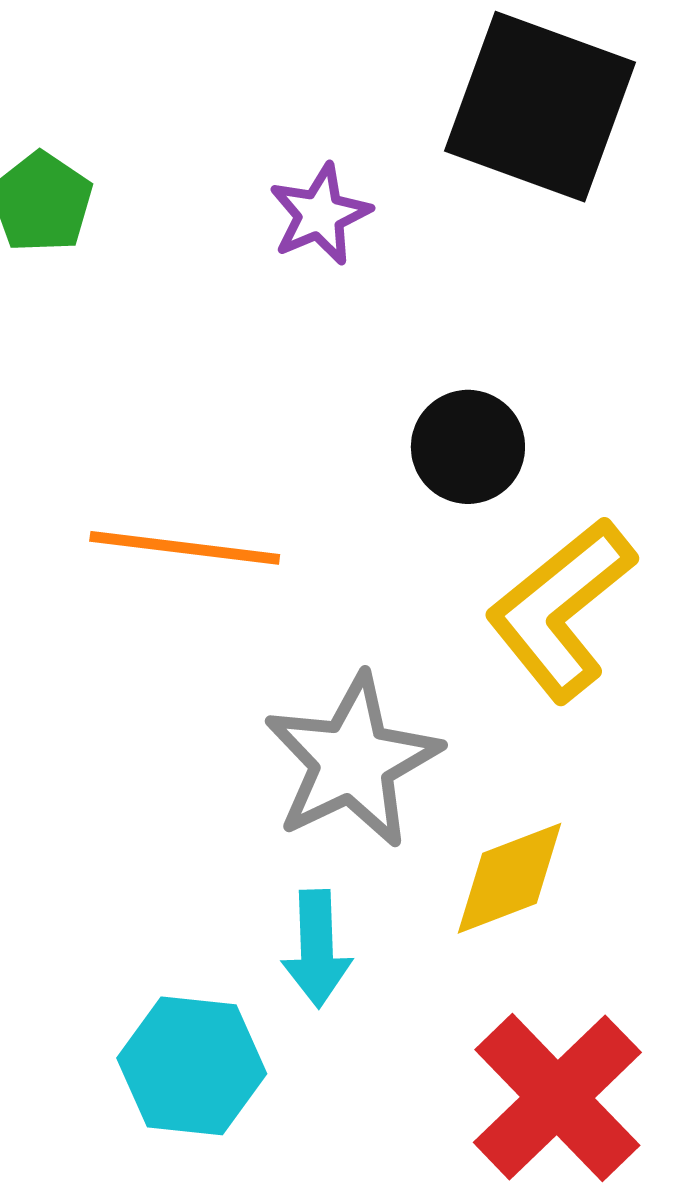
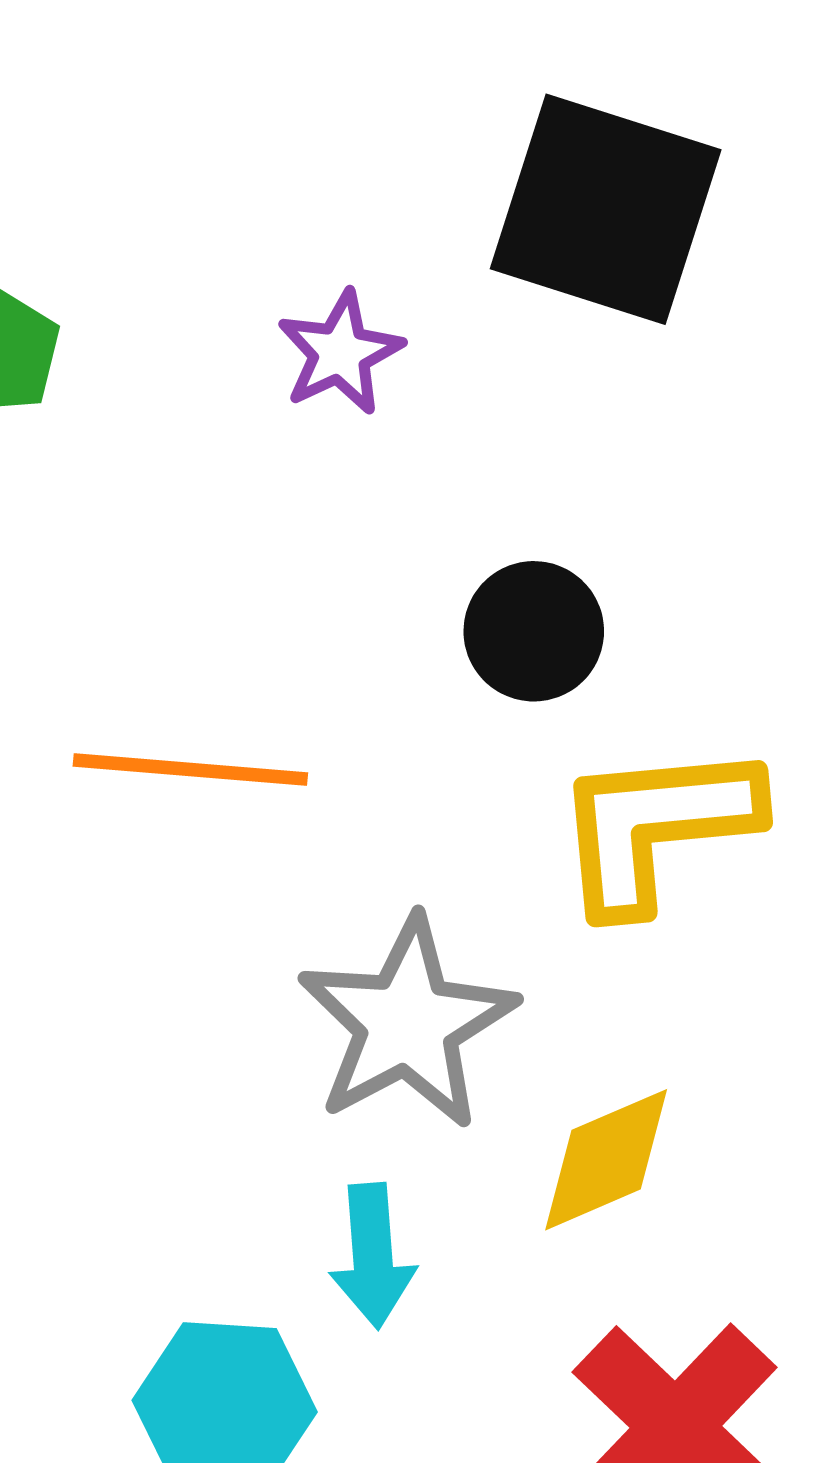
yellow L-shape: (561, 609) -> (656, 826), turned 36

